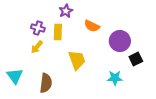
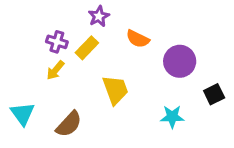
yellow rectangle: (58, 32) -> (87, 48), turned 42
black square: (136, 59) -> (214, 94), moved
brown semicircle: (46, 83) -> (69, 124), turned 36

